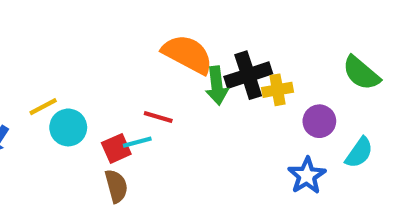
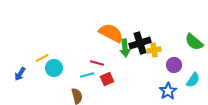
red square: (116, 148) -> (107, 79), moved

